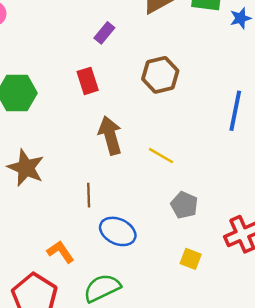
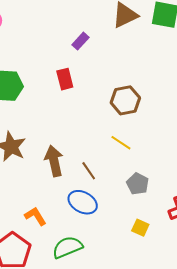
brown hexagon: (160, 75) -> (125, 100), moved
brown arrow: (110, 135) -> (54, 161), moved
brown line: (89, 195) -> (89, 171), moved, turned -36

